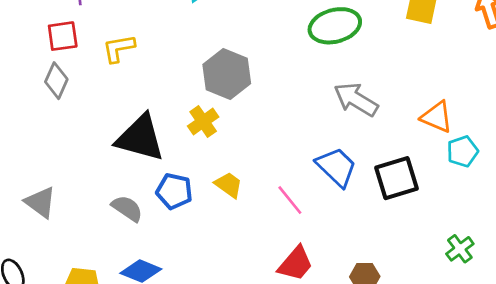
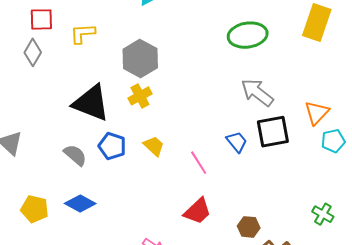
gray hexagon: (227, 74) -> (140, 58), moved
orange triangle: (437, 117) -> (317, 113), turned 44
blue trapezoid: (336, 167) -> (237, 142), size x0.7
black square: (396, 178) -> (273, 132), moved
green cross: (460, 249) -> (323, 214), turned -30

